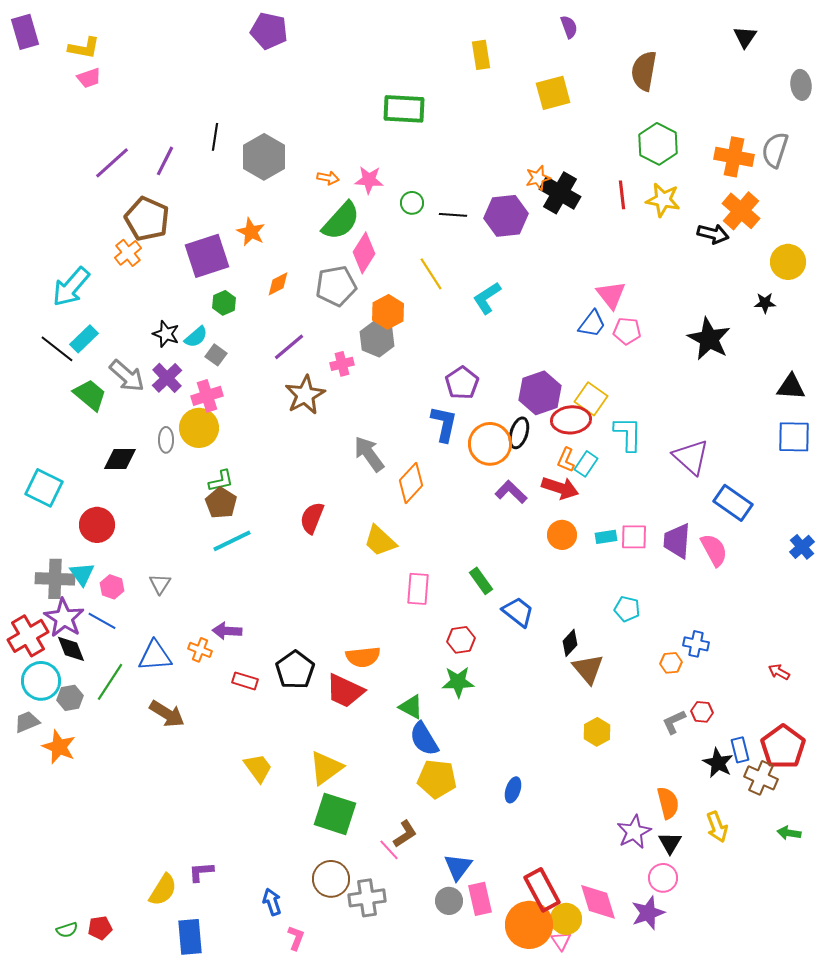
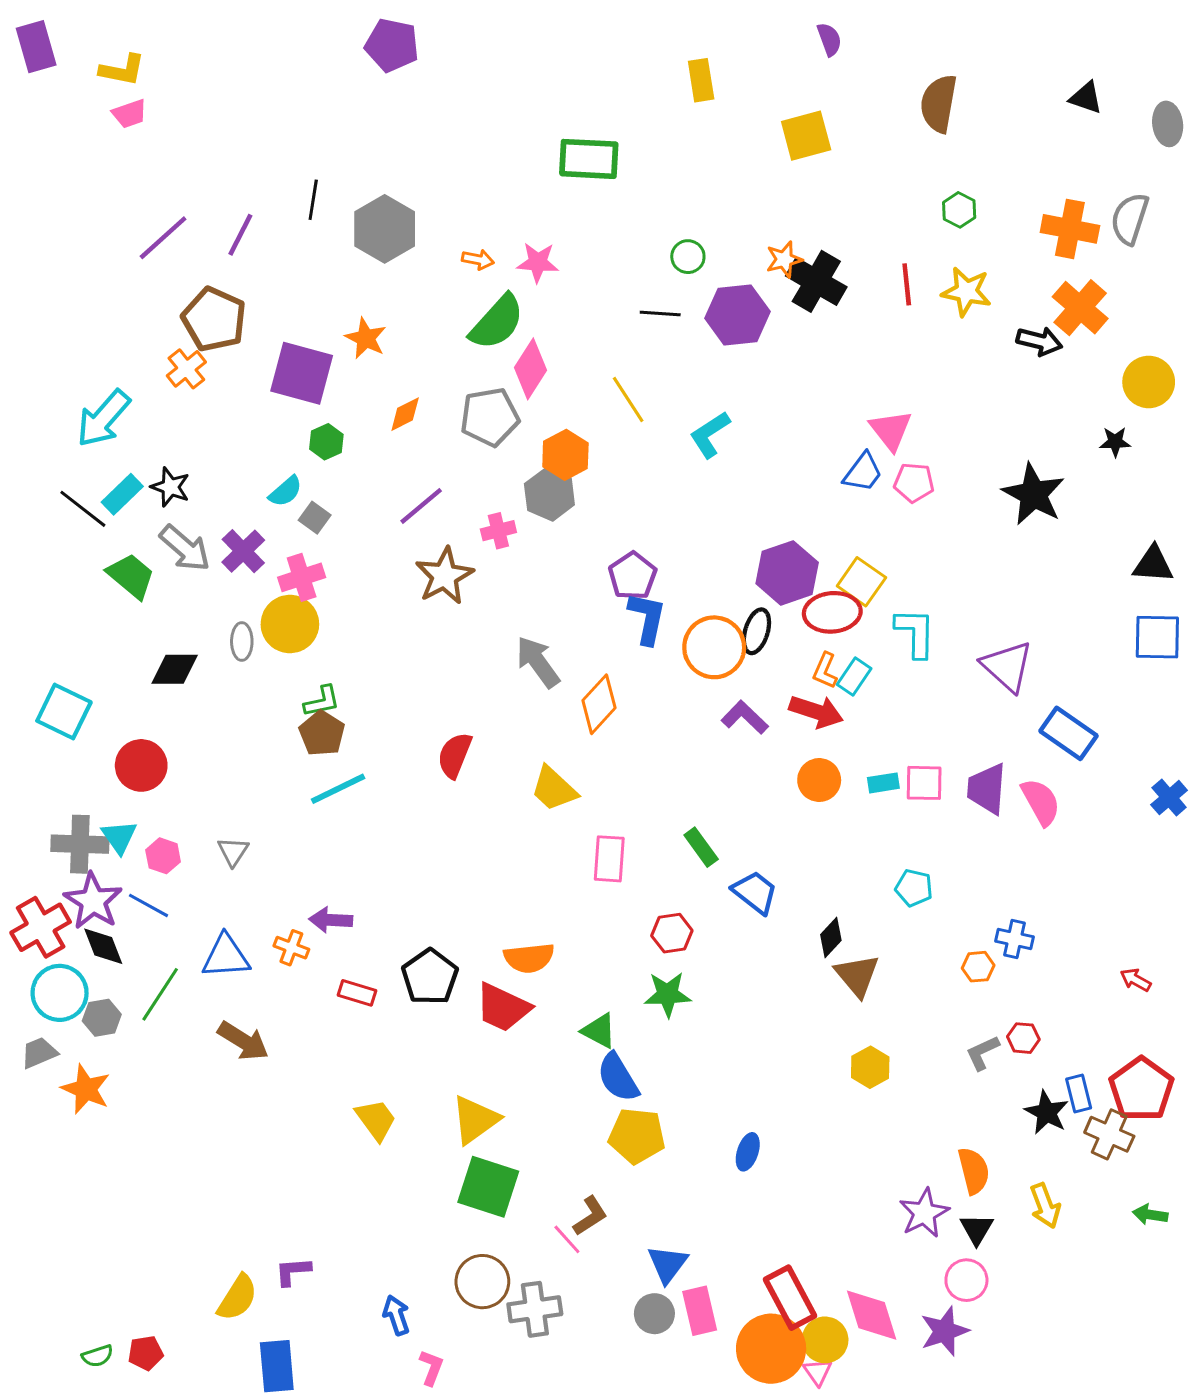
black triangle: (745, 37) -> (1086, 98), moved, turned -45
green hexagon: (658, 144) -> (959, 210), size x0.6
green circle: (412, 203) -> (688, 257), moved
purple square: (207, 256) -> (302, 373), turned 33
black star: (166, 334) -> (170, 487), moved
purple pentagon: (462, 383) -> (633, 576), moved

